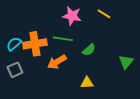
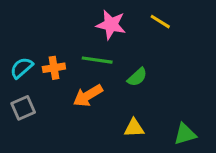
orange cross: (35, 44) -> (54, 68), size x0.6
green triangle: (126, 62) -> (185, 134), moved, turned 35

